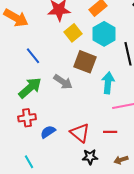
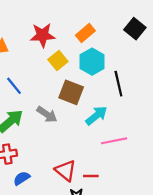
cyan arrow: (108, 83) -> (96, 116), turned 45
blue semicircle: (48, 132) -> (22, 178), moved
red line: (110, 132) -> (91, 176), moved

